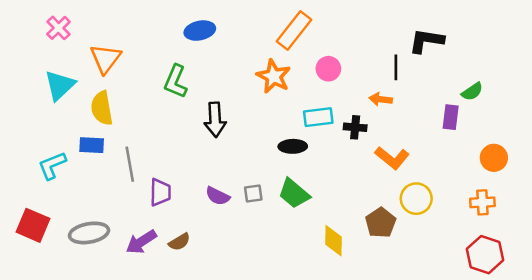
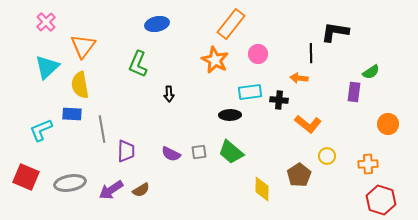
black arrow: (215, 120) -> (169, 94), size x0.6
yellow circle: (416, 199) -> (327, 156), size x0.7
orange cross: (482, 202) -> (368, 164), moved

